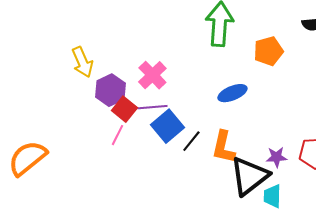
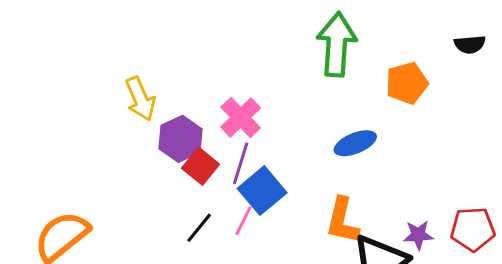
purple line: (152, 107) -> (241, 163), turned -68
pink line: (117, 135) -> (244, 221), moved
black line: (191, 141) -> (199, 228), moved

